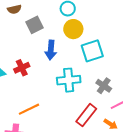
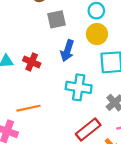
red cross: (22, 68) -> (32, 62), turned 35

